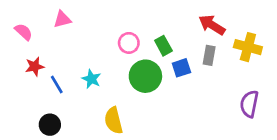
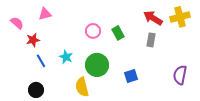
yellow cross: (248, 47) -> (180, 17), moved, turned -30
red star: (35, 66) -> (33, 40), moved
blue square: (181, 68) -> (131, 76), moved
green circle: (145, 76) -> (97, 65), moved

